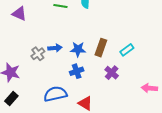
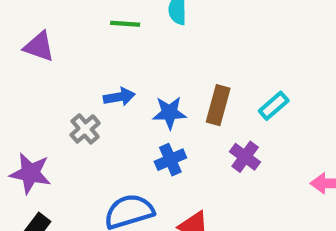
blue arrow: (55, 48) -> (119, 97), moved

